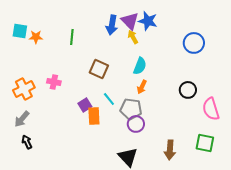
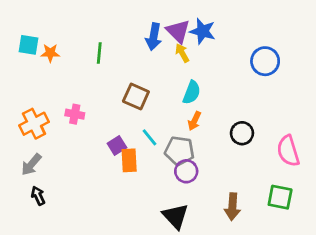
black circle: (188, 90) -> (242, 133), moved

